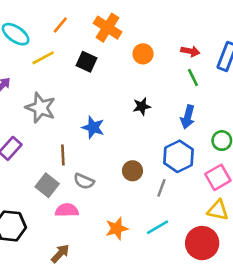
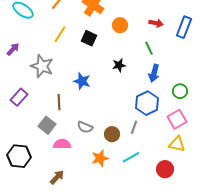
yellow line: (43, 58) -> (60, 34), moved, turned -30
black square: (87, 62) -> (89, 38), moved
green line: (193, 78) -> (149, 48), moved
brown circle: (132, 171) -> (112, 134), moved
gray semicircle: (84, 181) -> (85, 127), moved
red circle: (202, 243) -> (165, 169), size x0.7

